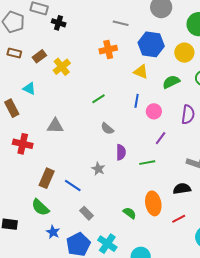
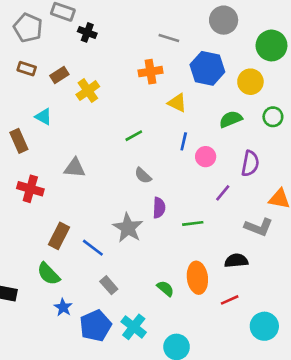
yellow triangle: (141, 72) -> (177, 103), moved
purple line: (161, 138) -> (223, 193), moved
gray star: (98, 169) -> (128, 228), size x1.6

